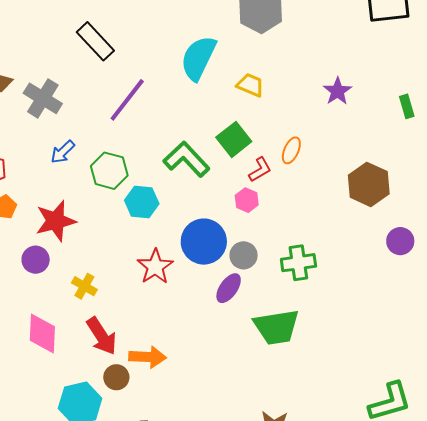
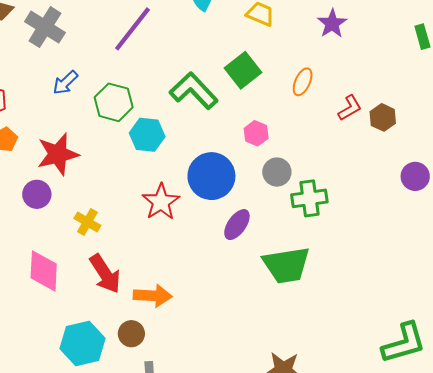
purple star: (337, 91) -> (332, 24), moved
red L-shape: (260, 170) -> (350, 108), moved
brown hexagon: (369, 184) -> (383, 117), size x0.6
gray circle: (244, 255) -> (277, 172), moved
brown circle: (116, 377) -> (131, 334), moved

